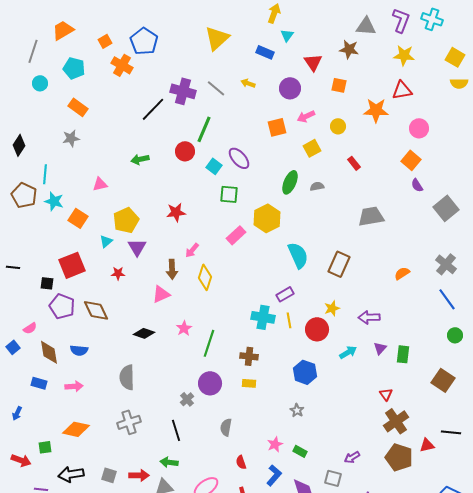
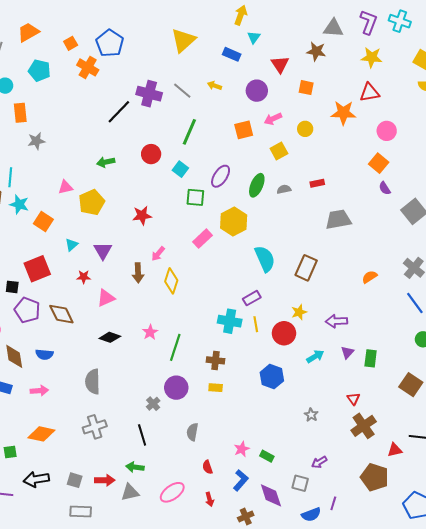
orange rectangle: (78, 107) -> (20, 113), moved, turned 48
green line: (204, 129) -> (189, 132), moved
purple ellipse: (239, 158) -> (221, 176), moved, turned 75
red rectangle: (354, 163) -> (317, 183), moved, turned -64
yellow pentagon: (126, 220) -> (92, 202), moved
pink triangle: (161, 294) -> (106, 298), moved
gray star: (297, 410) -> (311, 415), moved
brown pentagon: (399, 457) -> (375, 477), moved

